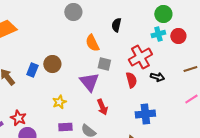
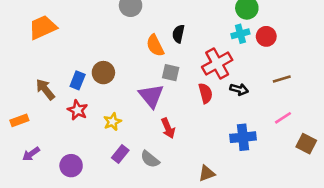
black semicircle: (116, 25) -> (178, 34), moved
blue cross: (145, 114) -> (243, 137), moved
red star: (18, 118) -> (78, 110), moved
purple rectangle: (65, 127) -> (120, 154), turned -48

